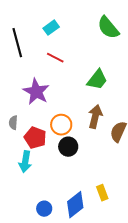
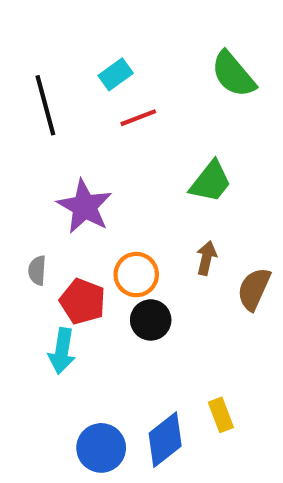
red line: (55, 58) -> (138, 118), moved, turned -48
brown arrow: (95, 117) -> (206, 258), size x0.7
blue circle: (44, 209) -> (101, 448), size x1.5

